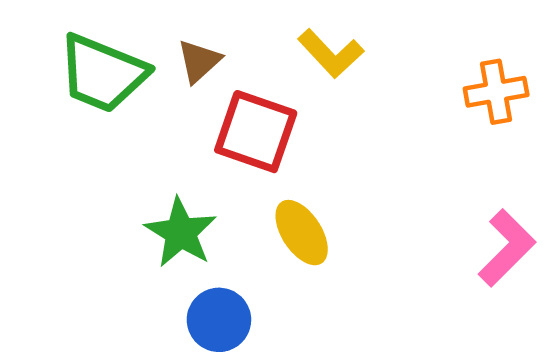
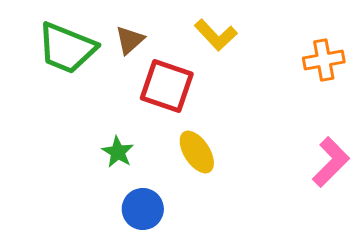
green star: (181, 233) -> (118, 152), size x0.7

